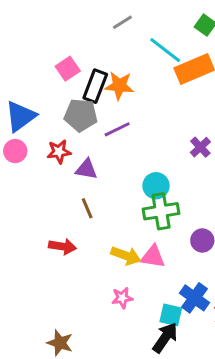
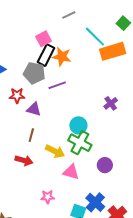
pink square: (68, 69) -> (43, 39), moved
brown line: (87, 208) -> (31, 135), turned 32
green cross: (161, 211) -> (80, 143), turned 30
red arrow: (62, 246) -> (24, 160), moved
yellow arrow: (126, 256) -> (55, 151), moved

